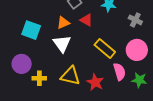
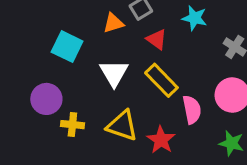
orange triangle: (63, 23) -> (113, 23), moved
yellow rectangle: (105, 48) -> (161, 80), moved
pink semicircle: (119, 72) -> (192, 110), moved

